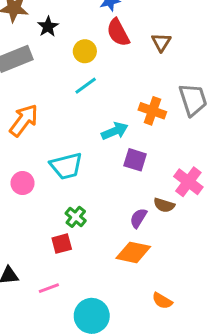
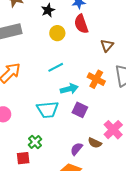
black star: (48, 27) -> (48, 10), moved
brown triangle: (161, 42) -> (107, 45), moved
cyan line: (86, 86) -> (56, 67), moved
cyan trapezoid: (66, 166) -> (48, 110), moved

